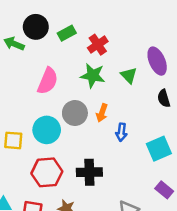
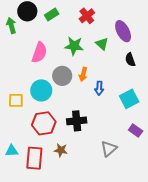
green arrow: (14, 44) -> (11, 26), turned 56
red cross: (98, 45) -> (87, 16), moved

